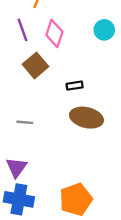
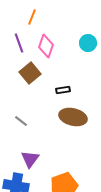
gray line: (25, 122) -> (21, 121), turned 32
purple triangle: (17, 167) -> (30, 159), moved

